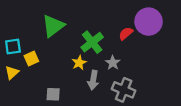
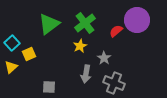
green cross: (92, 42) -> (85, 23), moved
cyan square: (13, 46) -> (12, 43), turned -35
yellow star: (79, 63) -> (80, 46), moved

